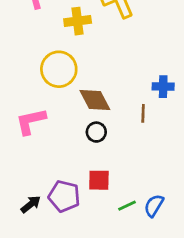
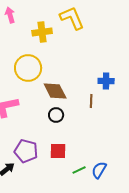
purple pentagon: (64, 196) -> (26, 151), moved

